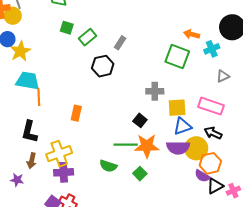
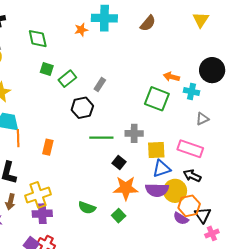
cyan cross: (212, 49) -> (191, 92), turned 35
orange rectangle: (76, 113) -> (48, 147), moved
green line: (126, 145) -> (101, 138), moved
black triangle: (215, 186) -> (203, 215), moved, turned -36

